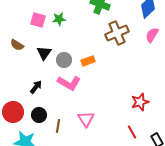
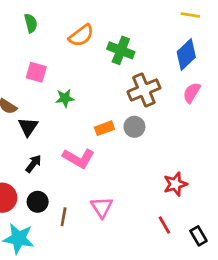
green star: (59, 19) -> (65, 98), moved
black triangle: (44, 53) -> (28, 127), moved
gray circle: (64, 60) -> (134, 127), moved

